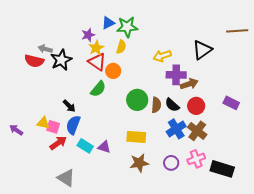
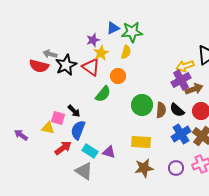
yellow arrow: (162, 56) -> (185, 66), moved
red triangle: (97, 62) -> (91, 67), moved
purple cross: (176, 75) -> (181, 80), turned -30
pink square: (53, 127) -> (58, 118), moved
gray triangle: (66, 178) -> (84, 171), moved

